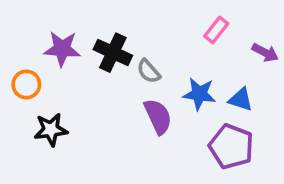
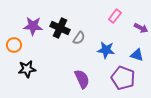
gray semicircle: (149, 71) -> (79, 38), turned -104
blue triangle: (241, 100) -> (137, 55), moved
purple semicircle: (158, 116) -> (82, 79), moved

